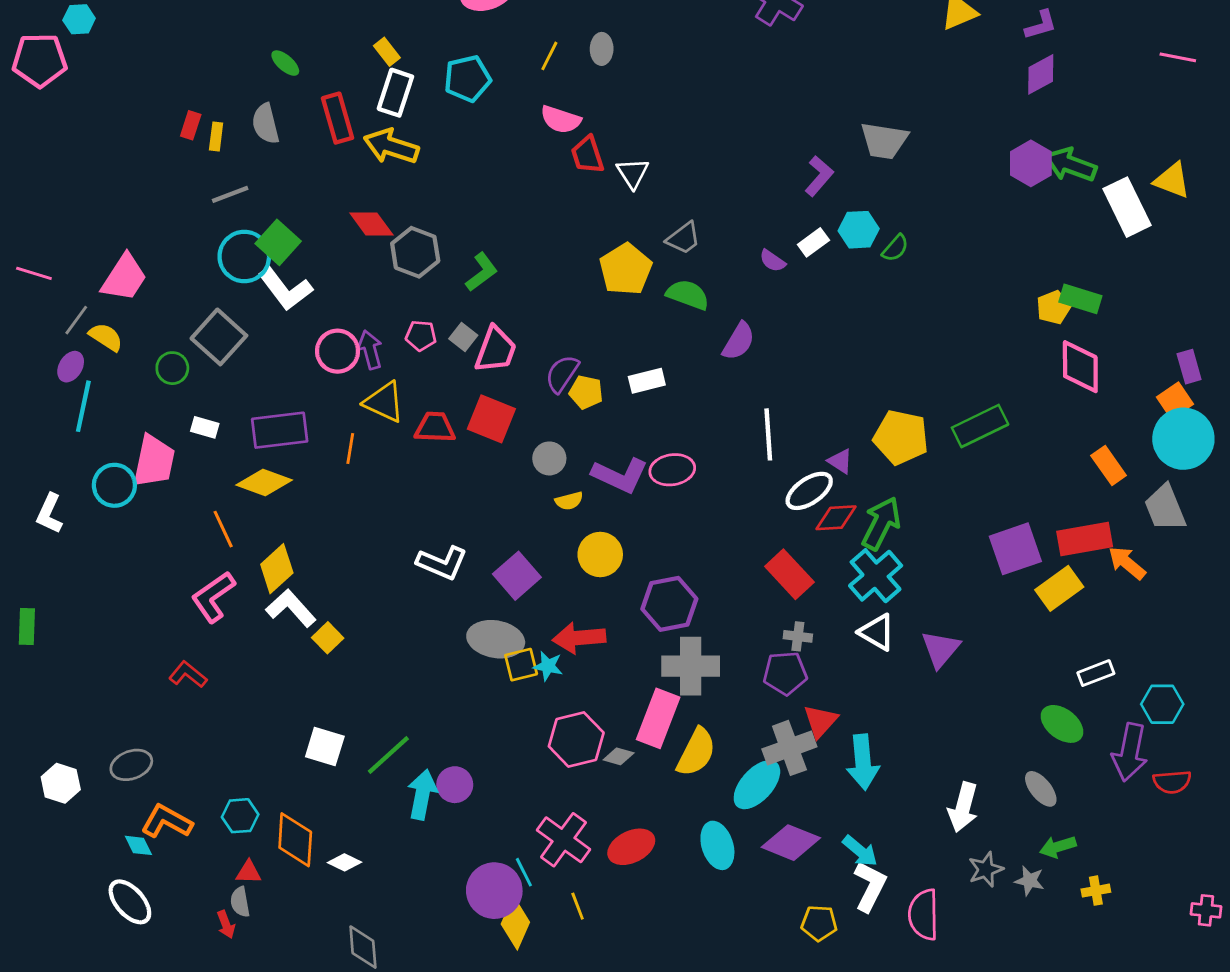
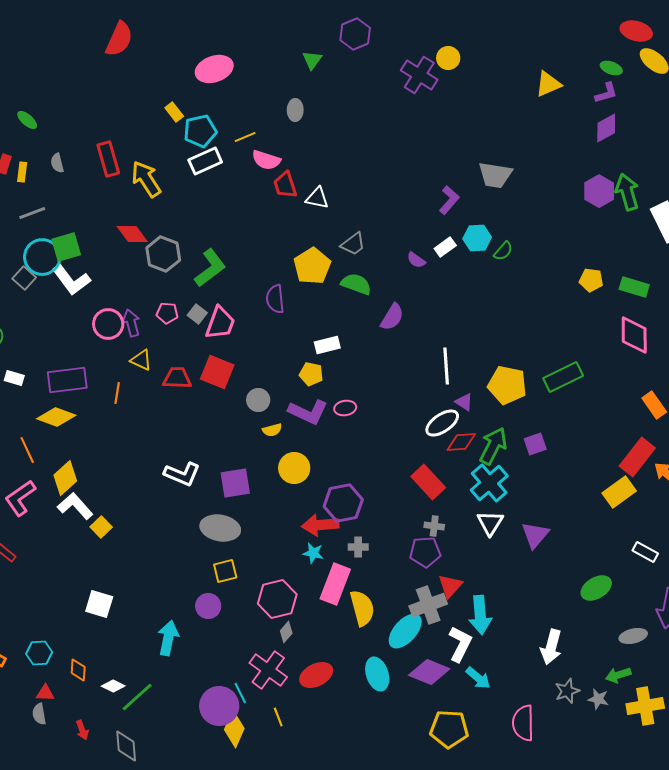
yellow rectangle: (387, 52) -> (174, 112), moved
yellow line: (549, 56) -> (245, 137), moved, turned 40
green ellipse: (285, 63) -> (27, 120), moved
white rectangle: (395, 93) -> (205, 161), moved, turned 48
gray semicircle: (265, 124) -> (57, 163), size x0.7
yellow arrow: (391, 146) -> (146, 179), turned 39
green arrow: (1070, 165) -> (627, 192), turned 54
white triangle: (633, 173) -> (317, 198), turned -45
green square: (278, 242) -> (66, 247), turned 32
green L-shape: (482, 272) -> (210, 268), size x1.4
yellow pentagon: (1054, 307) -> (591, 280), moved, turned 30
gray square: (219, 337) -> (24, 278), moved, size x0.6
purple semicircle: (562, 374) -> (275, 299), moved, turned -40
yellow pentagon: (586, 392) -> (311, 374), moved
yellow triangle: (384, 402) -> (141, 360), size x0.7
white line: (768, 434) -> (446, 366), moved
pink ellipse: (672, 470) -> (345, 408), size x0.7
red rectangle: (1085, 539) -> (637, 457), turned -42
purple square: (1015, 549) -> (535, 444), moved, size x0.6
purple square: (517, 576) -> (235, 483), turned 32
white triangle: (877, 632) -> (490, 523), turned 32
red arrow: (579, 638) -> (320, 525), moved
yellow square: (521, 665) -> (225, 571), moved
cyan star: (548, 666) -> (313, 553), moved
gray cross: (691, 666) -> (358, 547), size x0.5
white rectangle: (1096, 673) -> (645, 552), turned 50
green ellipse: (1062, 724) -> (596, 588), moved, turned -68
yellow semicircle: (696, 752) -> (362, 608), turned -42
green line: (388, 755) -> (137, 697), moved
gray diamond: (619, 756) -> (286, 632), moved, turned -65
purple circle: (455, 785) -> (208, 606), moved
gray ellipse: (1041, 789) -> (633, 636), moved, turned -64
orange diamond: (295, 840) -> (78, 670), size x0.6
white L-shape: (870, 886) -> (460, 644), moved
yellow cross: (1096, 891) -> (645, 706), size x1.8
yellow pentagon: (819, 923) -> (449, 729), size x1.5
red arrow: (226, 924) -> (82, 730), moved

